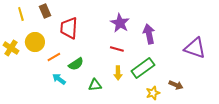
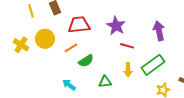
purple star: (120, 23) -> (116, 26), moved
red trapezoid: (69, 28) -> (79, 25), turned 80
orange line: (54, 57) -> (71, 48), moved
cyan arrow: (59, 79) -> (69, 85), moved

